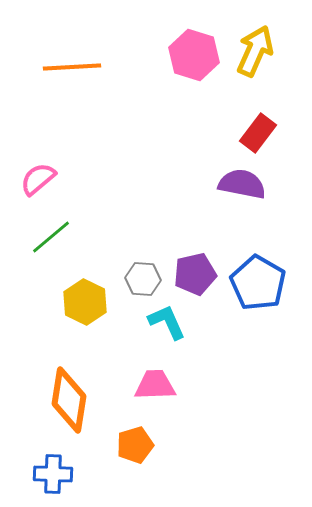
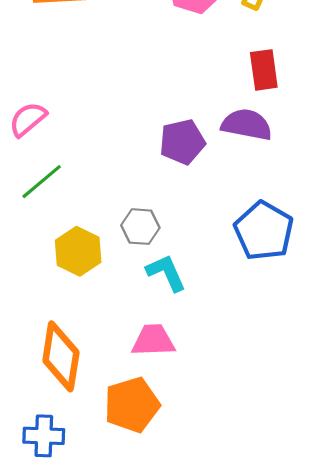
red rectangle: (258, 133) -> (264, 70), turned -45
purple pentagon: (195, 274) -> (182, 142), moved
orange pentagon: (135, 445) -> (132, 405), size x1.4

